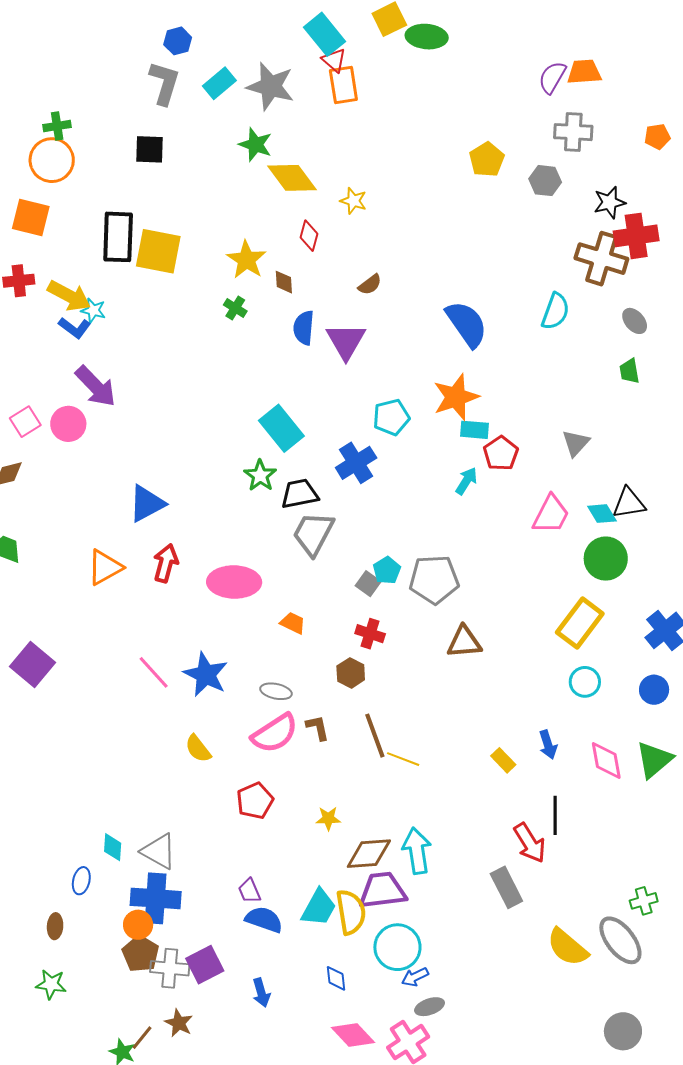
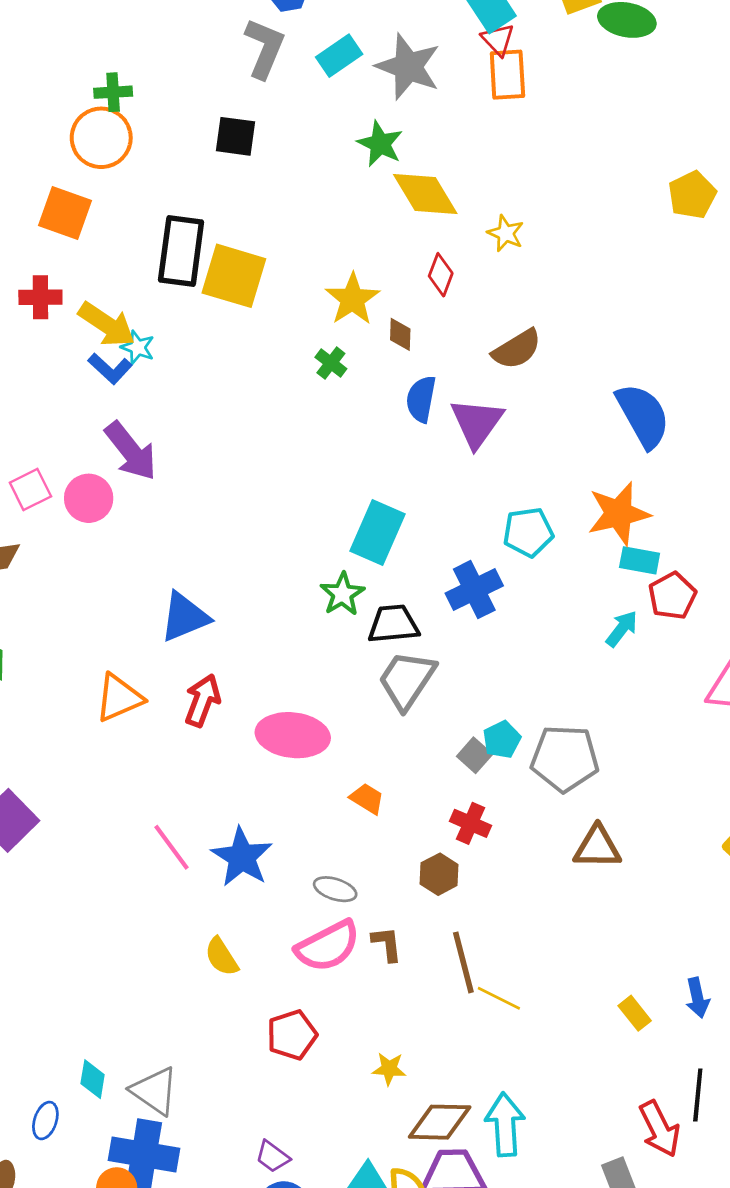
brown semicircle: (370, 285) -> (517, 349), size x1.5
cyan rectangle: (281, 428) -> (378, 532), turned 57
purple trapezoid: (249, 891) -> (273, 1157), turned -36

